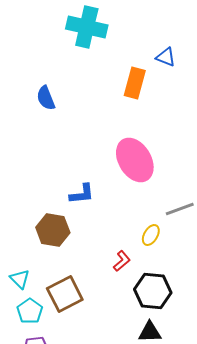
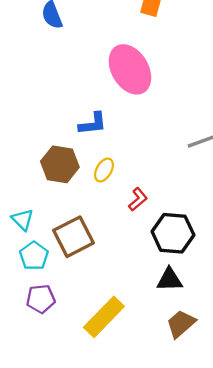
pink ellipse: (135, 160) -> (130, 69), moved
yellow ellipse: (151, 235) -> (104, 170), moved

